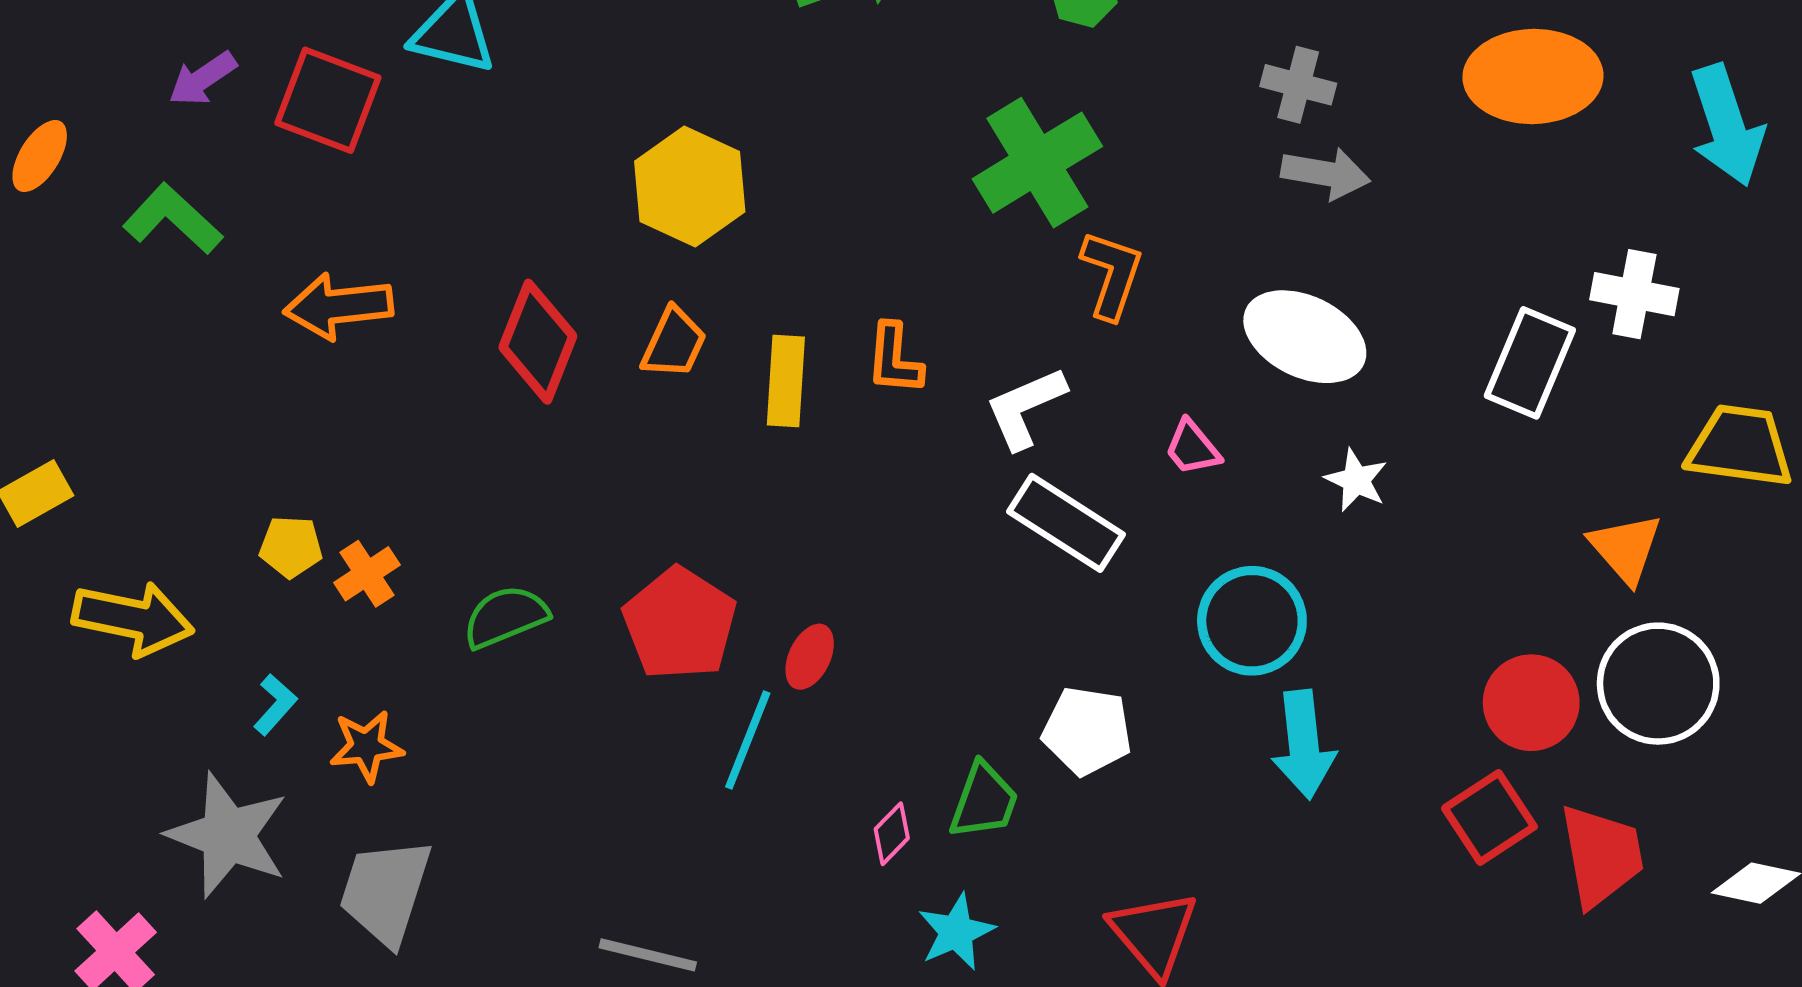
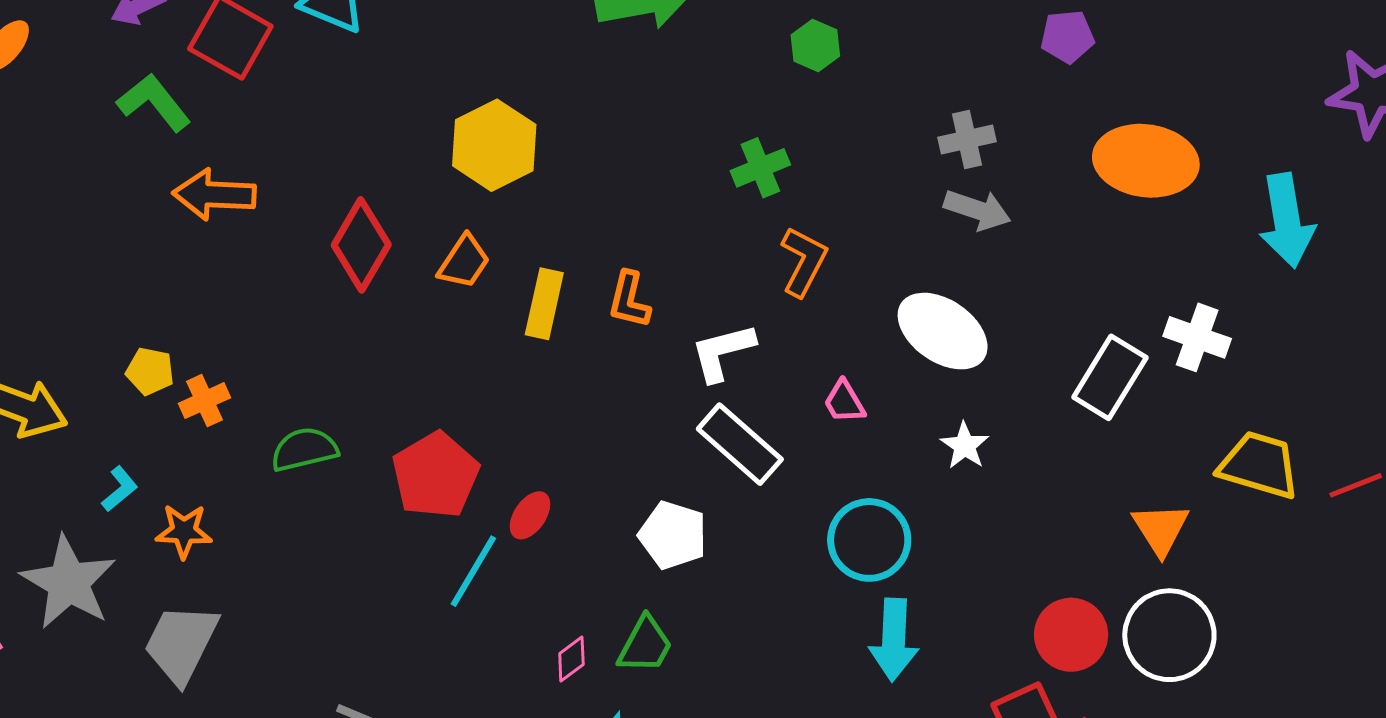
gray cross: (1298, 85) -> (967, 139), turned -36
green cross: (1037, 163) -> (760, 168), size x0.6
green L-shape: (173, 219) -> (154, 102), moved
white pentagon: (1087, 731) -> (673, 535), moved

